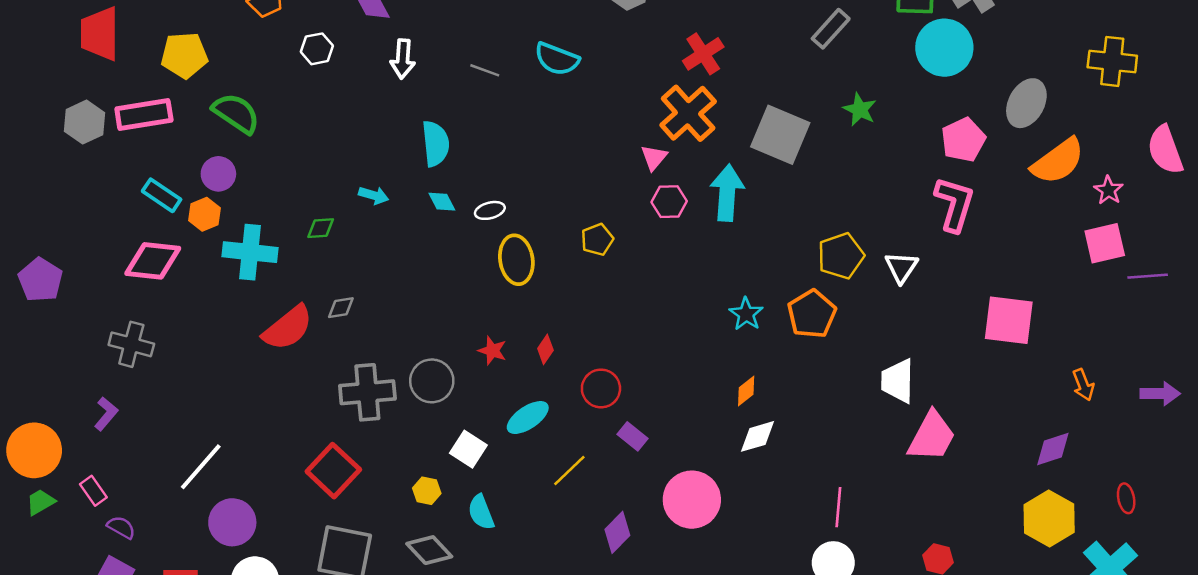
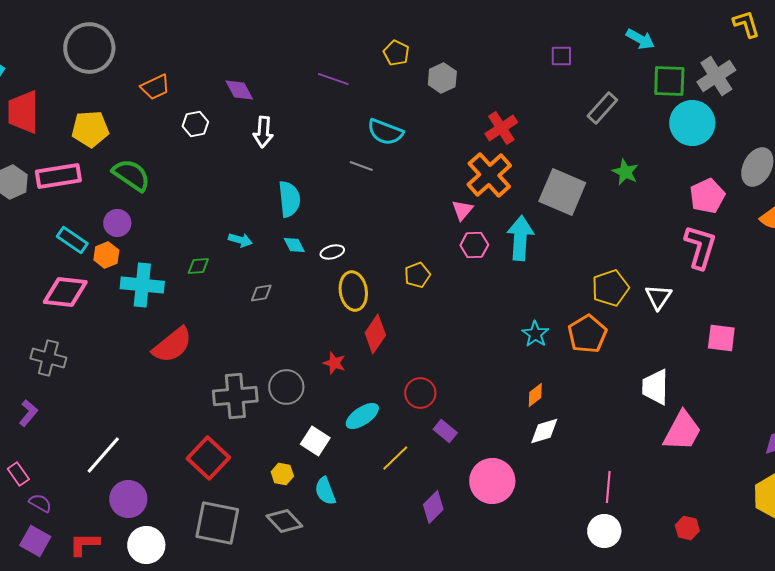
gray line: (485, 70) -> (361, 166), moved
gray diamond: (341, 308) -> (261, 293), moved
pink square: (1009, 320) -> (721, 338), moved, size x0.7
red diamond: (545, 349) -> (375, 334), moved, size x1.6

